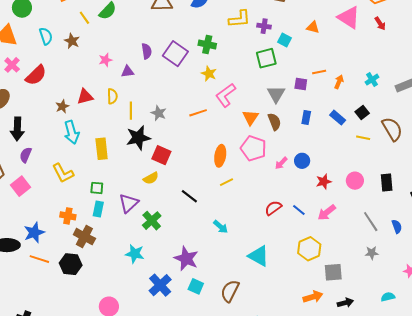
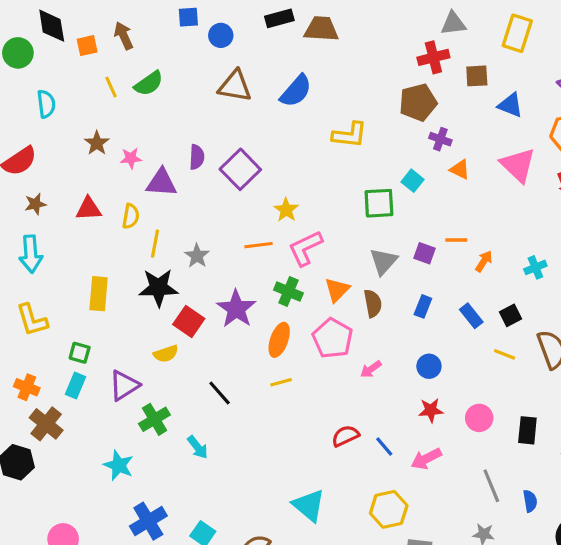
purple cross: (264, 26) -> (440, 139), moved
brown star: (72, 41) -> (97, 143), moved
green cross: (207, 44) -> (288, 291), moved
purple triangle: (128, 72) -> (161, 183), size x1.5
brown star: (62, 106) -> (35, 204), moved
orange line: (198, 113) -> (258, 245), moved
cyan arrow: (72, 132) -> (31, 254), moved
blue circle: (302, 161) -> (429, 366), moved
cyan arrow: (221, 227) -> (198, 447), moved
purple star: (186, 259) -> (236, 309), moved

